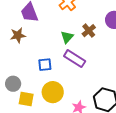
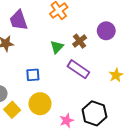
purple rectangle: (75, 59) -> (78, 69), moved
yellow square: (26, 99) -> (12, 110), turned 35

